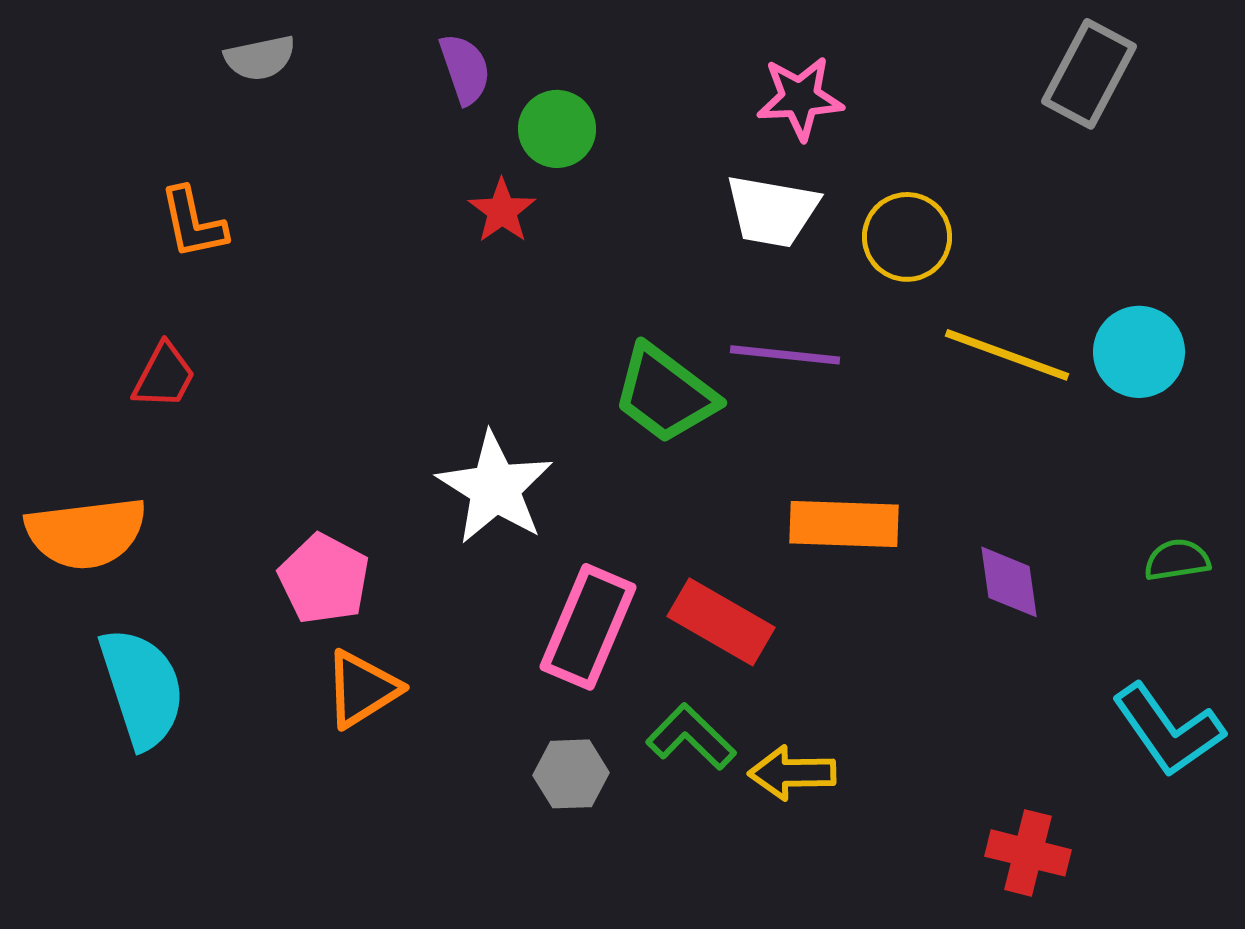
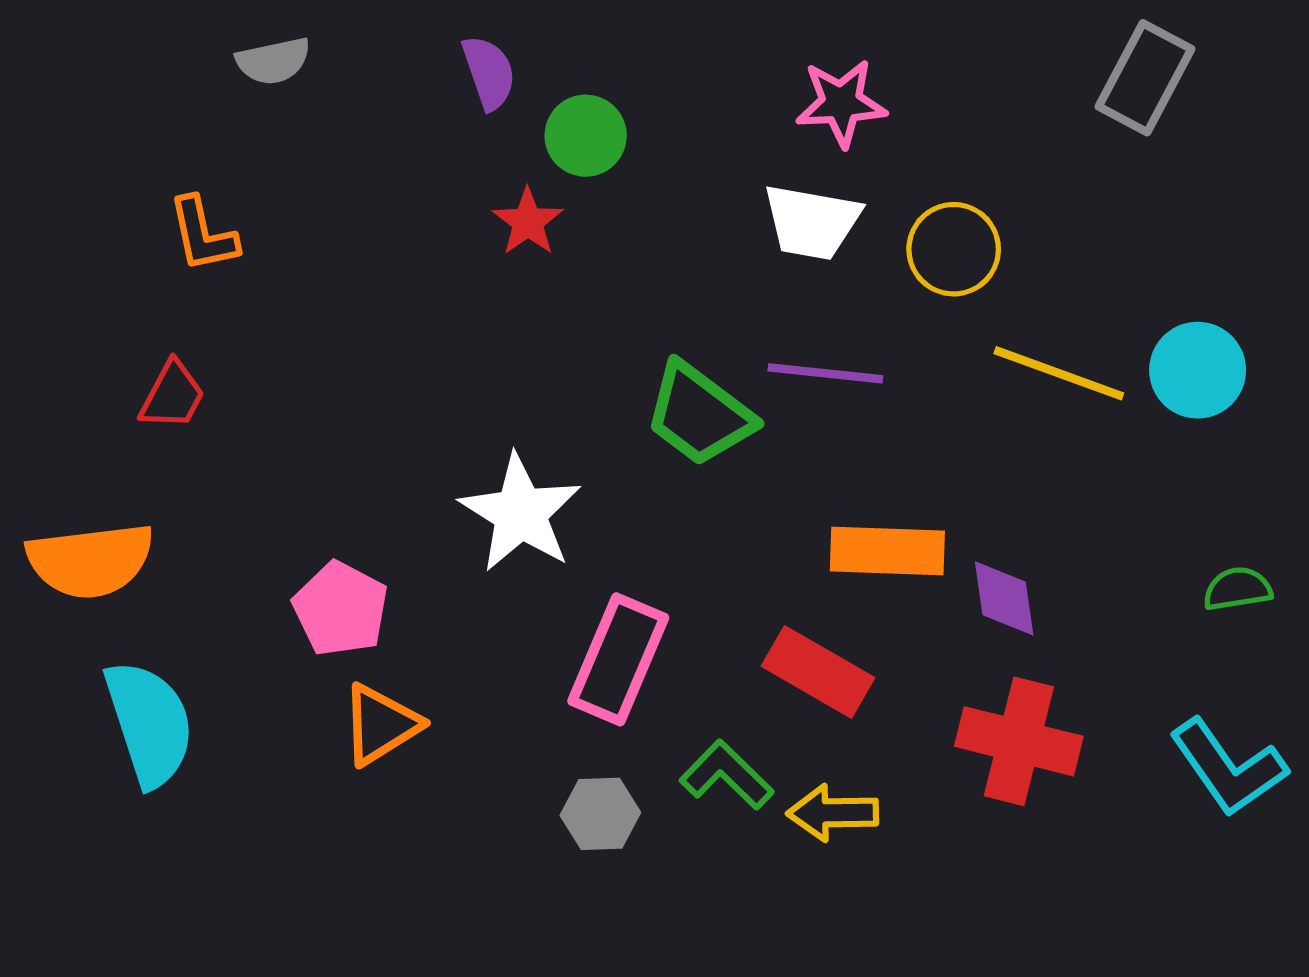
purple diamond: (1009, 582) -> (1004, 598), moved
red rectangle: (721, 622) -> (818, 672), moved
red cross: (1028, 853) -> (1019, 741), moved, size x1.4

